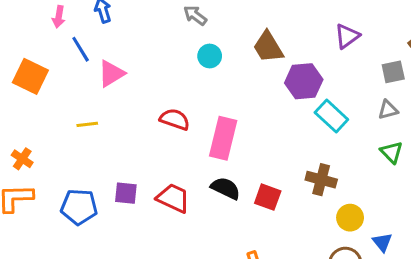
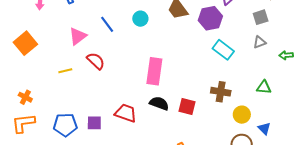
blue line: (81, 49) -> (107, 24), moved
orange square: (30, 76) -> (25, 43), turned 30
purple hexagon: (304, 81) -> (210, 18), moved
red semicircle: (175, 119) -> (96, 61), moved, turned 30
green triangle: (392, 152) -> (264, 87), moved, turned -35
purple square: (126, 193) -> (94, 123), moved

